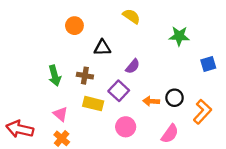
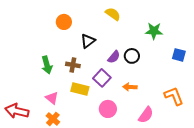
black triangle: (102, 48) -> (88, 41), turned -35
blue square: (208, 64) -> (179, 55), turned 32
black circle: (175, 98) -> (132, 56), moved
orange L-shape: (202, 112) -> (174, 96), turned -65

